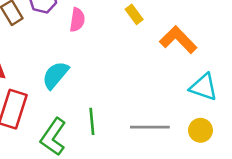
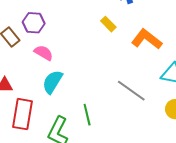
pink semicircle: (77, 20) -> (44, 53), moved, turned -60
gray line: (150, 127) -> (131, 91), moved, turned 44

